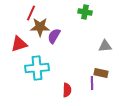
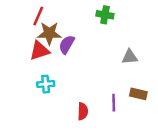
red triangle: (19, 44) -> (39, 51), moved
cyan cross: (37, 68) -> (46, 84), size x0.6
brown rectangle: (101, 73) -> (138, 94), moved

